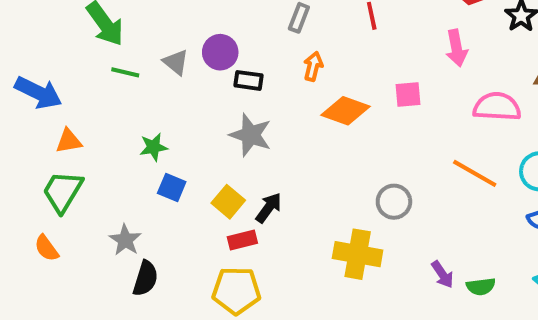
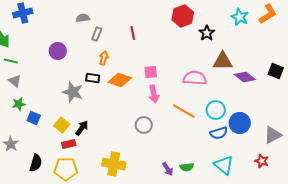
pink arrow: (457, 48) -> (154, 94), moved
gray triangle: (176, 62) -> (15, 81), moved
black rectangle: (248, 80) -> (93, 78), moved
green star: (154, 147) -> (19, 104), moved
yellow cross: (358, 254) -> (114, 164), moved
purple arrow: (442, 274) -> (168, 169), moved
black semicircle: (145, 278) -> (36, 163), moved

